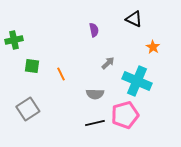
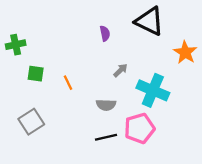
black triangle: (134, 19) -> (149, 21), size x1.6
orange star: (153, 47) -> (185, 52), moved, size x1.5

